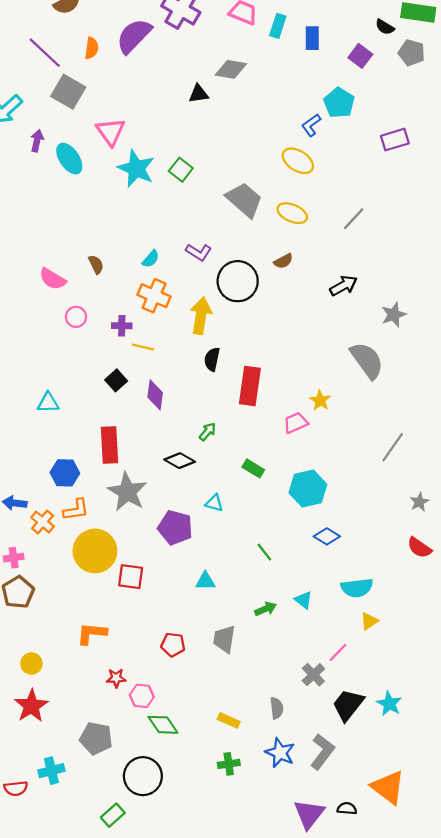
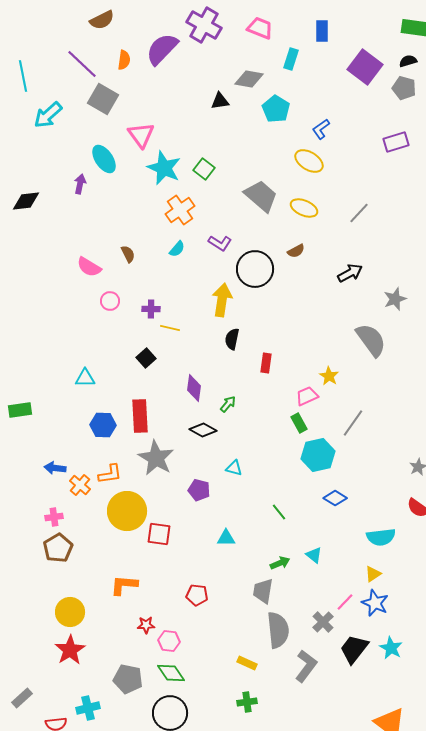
cyan rectangle: (278, 26) -> (291, 59), moved
black semicircle: (385, 27) -> (408, 61), moved, turned 132
blue rectangle: (312, 38) -> (322, 31), moved
gray pentagon: (412, 53) -> (404, 88), moved
purple square: (360, 56) -> (365, 67), size x1.6
cyan pentagon: (339, 103) -> (276, 109), moved
purple arrow: (37, 141) -> (80, 184), moved
orange cross: (154, 296) -> (180, 210), moved, turned 32
red rectangle: (250, 386) -> (266, 363), size x0.6
purple diamond: (155, 395) -> (194, 388), moved
gray line: (393, 447) -> (353, 423), moved
green rectangle: (253, 468) -> (299, 423), moved, turned 30
blue hexagon: (65, 473) -> (103, 425), moved
purple pentagon: (175, 528) -> (199, 490), size x0.7
cyan semicircle: (357, 588) -> (381, 537), moved
gray trapezoid: (224, 639) -> (263, 591), moved
yellow circle: (31, 664) -> (70, 612), size x1.5
gray semicircle: (277, 708) -> (278, 630), moved, size x1.8
green diamond: (163, 725) -> (171, 673), moved
gray L-shape: (322, 752) -> (306, 666), moved
blue star: (280, 753) -> (375, 603), moved

